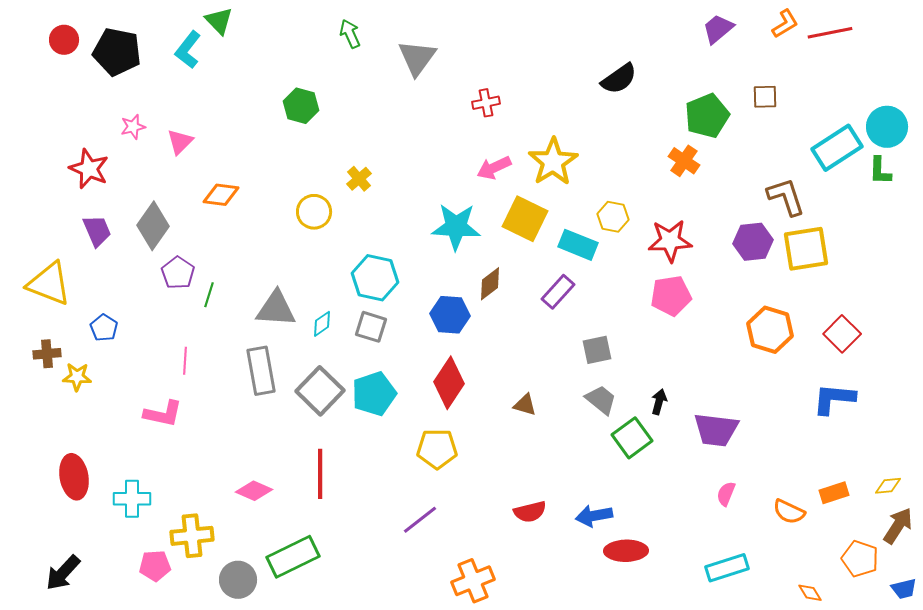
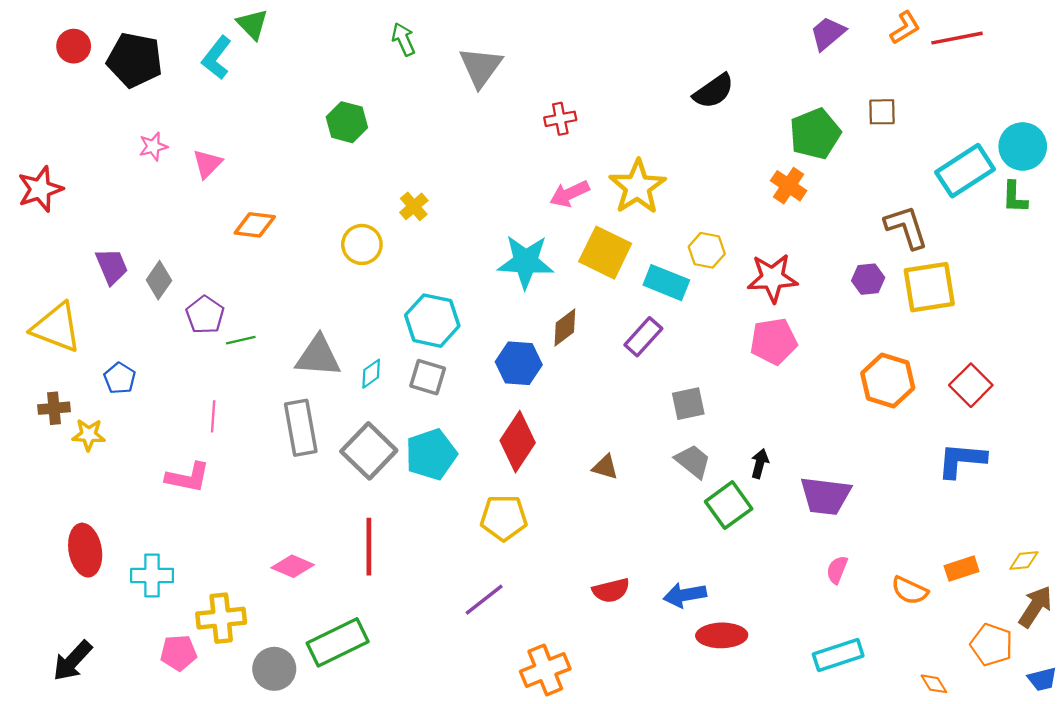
red star: (89, 169) -> (40, 189), moved, turned 30
gray diamond: (153, 226) -> (159, 280), moved, size x0.7
purple hexagon: (753, 242) -> (868, 279), size x0.7
green line: (209, 295) -> (241, 340), turned 60

